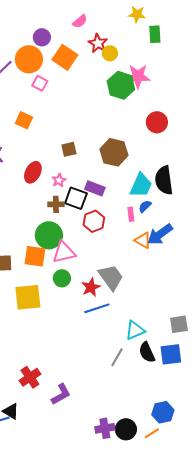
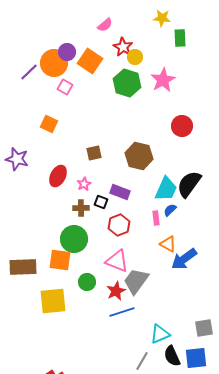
purple circle: (42, 37) -> (67, 52), moved
pink star: (138, 76) -> (163, 80), turned -30
green hexagon: (121, 85) -> (127, 83), moved
black semicircle: (164, 180) -> (189, 184), turned 44
black square: (76, 198) -> (101, 202), size x0.6
blue arrow: (160, 234) -> (184, 259), moved
pink triangle: (64, 252) -> (117, 261), moved, turned 35
gray trapezoid: (111, 277) -> (136, 281), turned -108

